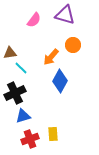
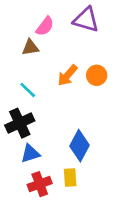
orange circle: (73, 45) -> (97, 75), moved
brown triangle: (10, 53) -> (30, 47), moved
blue diamond: (60, 81) -> (79, 146), moved

